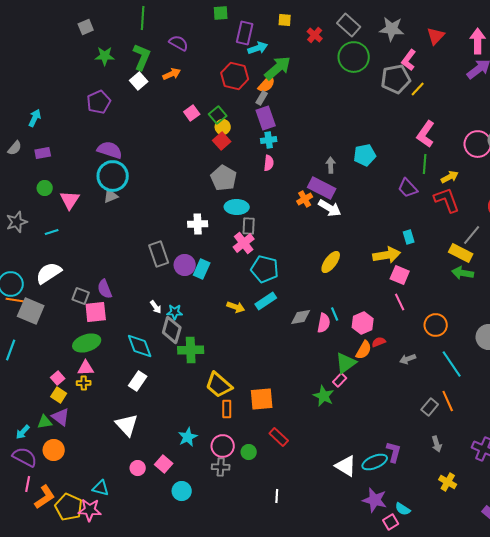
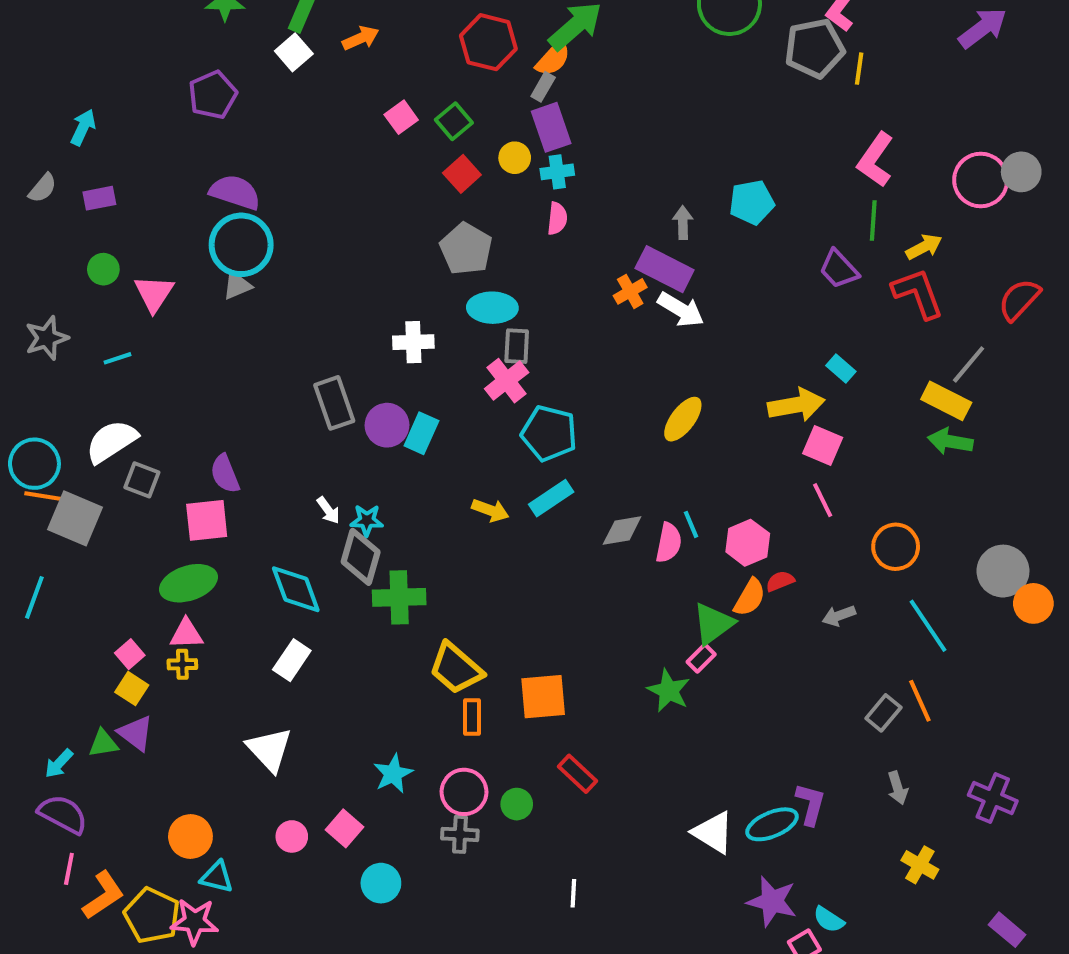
yellow line: (418, 89) -> (859, 69), turned -35
yellow circle: (223, 127) -> (515, 158), moved
cyan rectangle: (409, 237) -> (841, 368), turned -32
gray square: (81, 296) -> (142, 480), moved
orange circle: (54, 450) -> (190, 836), moved

